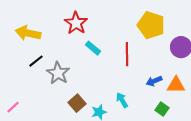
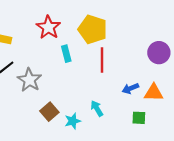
yellow pentagon: (151, 25) -> (93, 29), moved
cyan rectangle: (93, 48) -> (66, 54), turned 35
green square: (162, 109) -> (139, 118), turned -32

